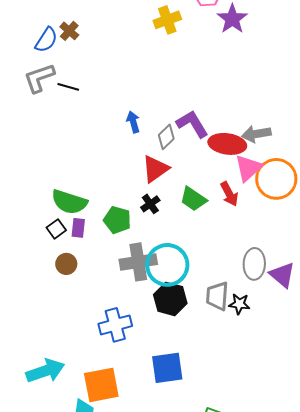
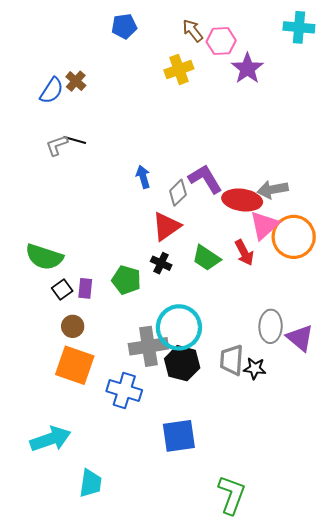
gray L-shape: (39, 78) -> (57, 145), moved, size x0.7
green semicircle: (69, 202) -> (44, 257), moved
black cross: (150, 204) -> (161, 263), turned -30
gray cross: (138, 262) -> (148, 346), moved
blue cross: (115, 325) -> (124, 391), turned 32
orange square: (101, 385) -> (75, 365), moved, turned 30

